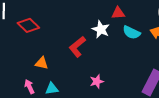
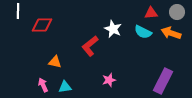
red triangle: (118, 13) -> (151, 13), moved
red diamond: (28, 25) -> (42, 25), turned -45

